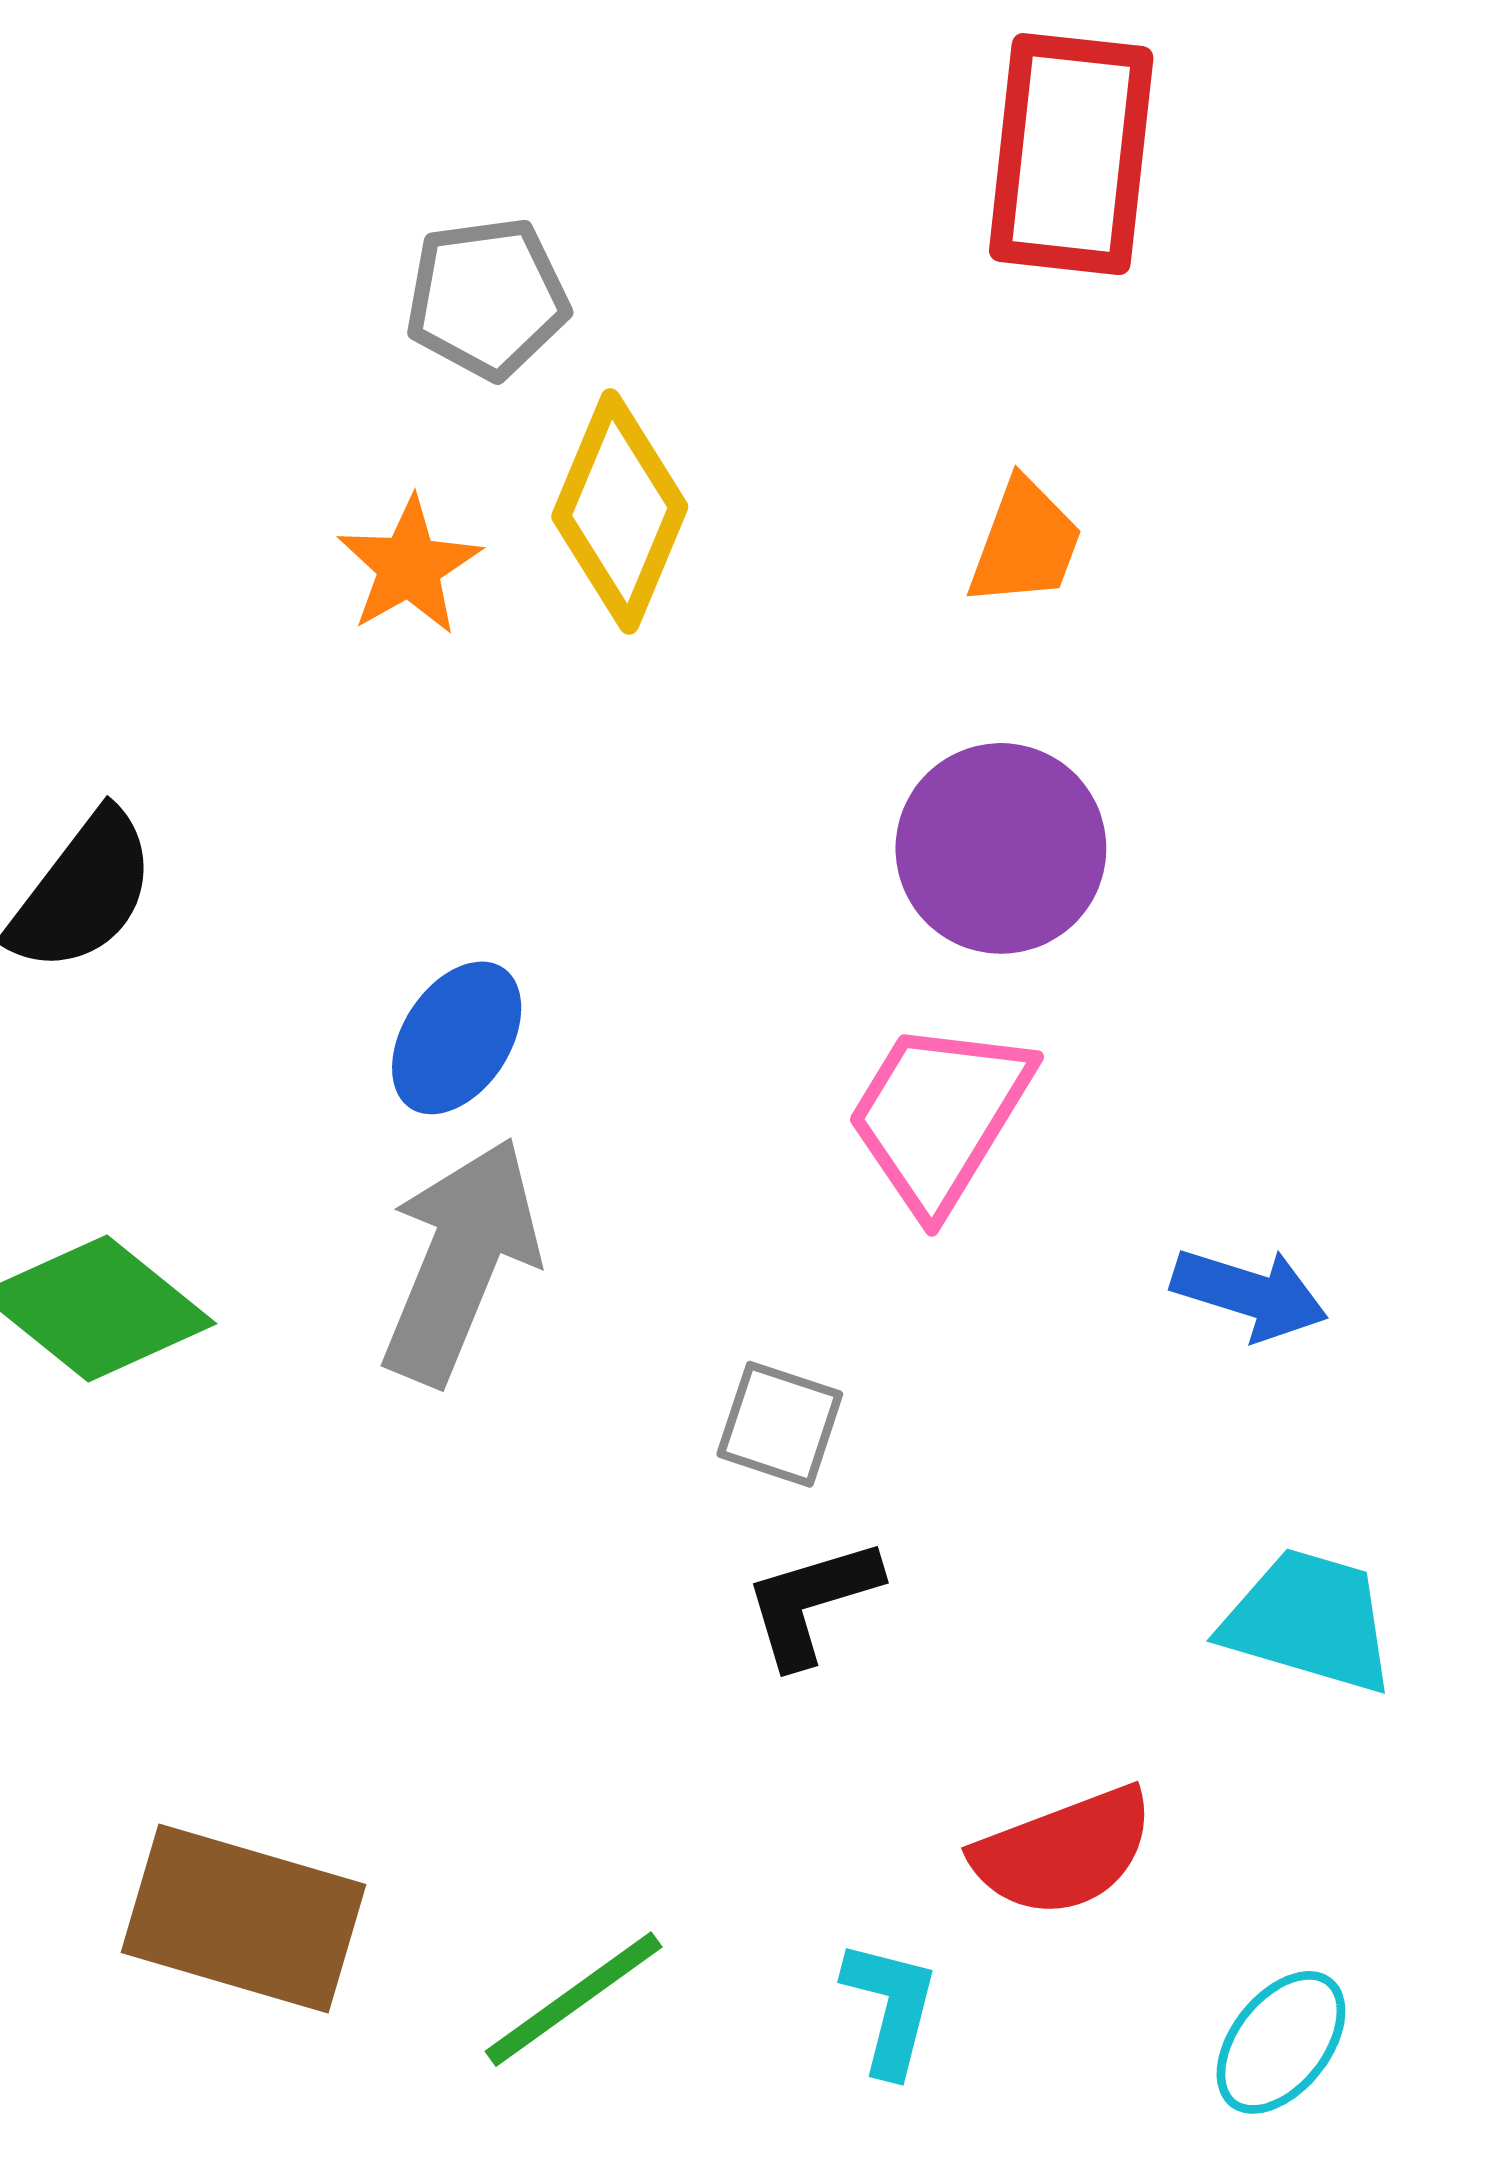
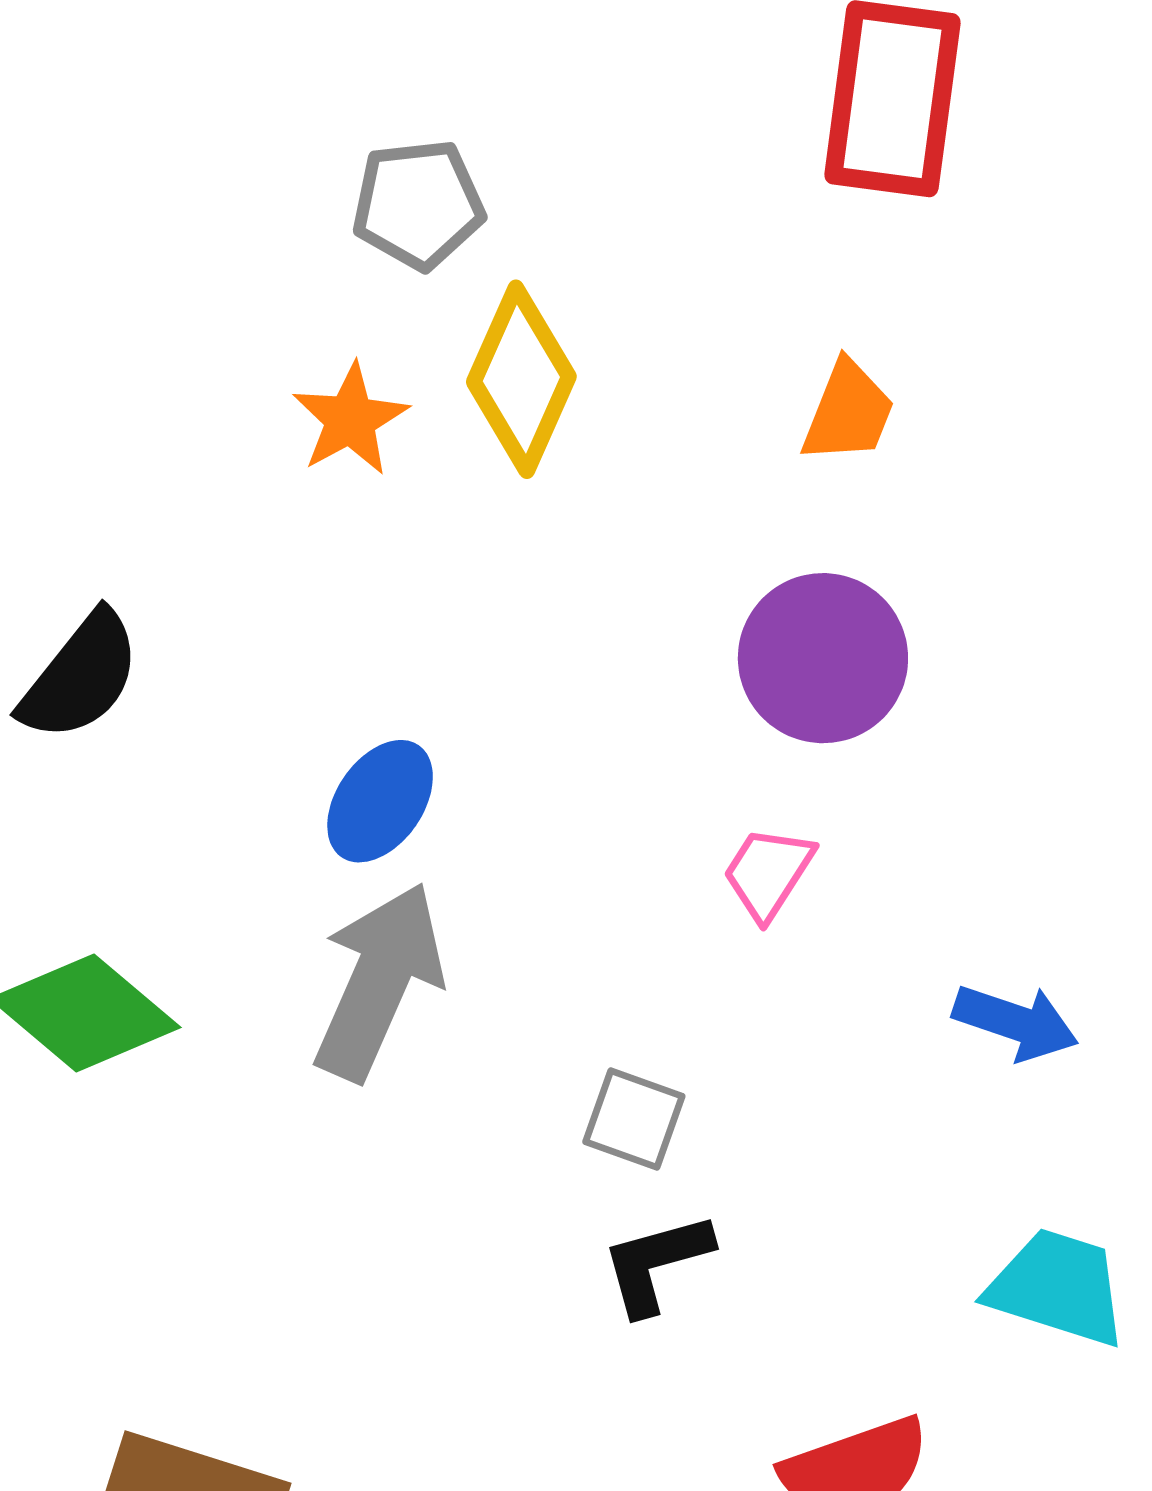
pink trapezoid: (939, 1116) -> (768, 873), size x0.6

